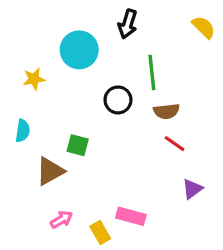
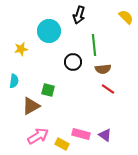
purple triangle: (192, 189) -> (105, 135), moved, turned -48
pink arrow: (61, 220) -> (38, 136), size x1.5
yellow rectangle: (100, 232) -> (62, 144), turned -32

